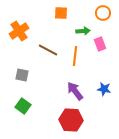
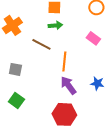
green arrow: (83, 31) -> (55, 25), moved
pink rectangle: (100, 44) -> (93, 38), turned -32
orange line: (75, 56) -> (64, 61), moved

